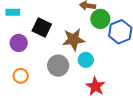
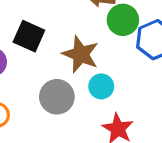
brown star: (74, 40) -> (81, 54), turned 30

